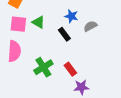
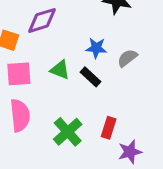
green triangle: (38, 22) -> (60, 70), moved
red rectangle: (70, 69) -> (109, 128), turned 64

